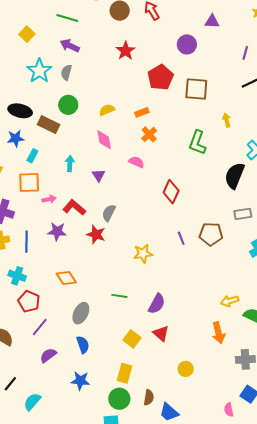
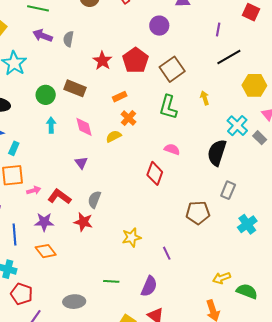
red star: (126, 51) -> (102, 61), moved
gray semicircle: (66, 72) -> (68, 39), moved
brown square: (196, 89) -> (172, 69), turned -35
yellow semicircle: (107, 110) -> (114, 136), moved
brown rectangle: (49, 125) -> (75, 88), moved
green L-shape: (197, 143) -> (168, 107), moved
pink semicircle: (137, 162) -> (172, 149), moved
cyan arrow: (70, 164) -> (51, 125), moved
gray rectangle: (243, 214) -> (228, 190), turned -54
purple line: (181, 238) -> (167, 253), moved
orange diamond: (66, 278) -> (46, 251), moved
gray ellipse: (81, 313) -> (74, 302), turned 65

